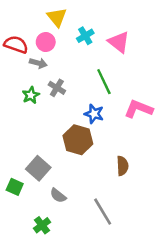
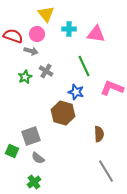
cyan cross: (85, 36) -> (69, 29), turned 32
pink triangle: (119, 42) -> (96, 34), turned -30
gray square: (38, 168) -> (31, 136), turned 30
gray semicircle: (58, 196) -> (38, 158), moved
gray line: (103, 212) -> (106, 171), moved

